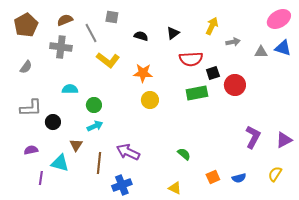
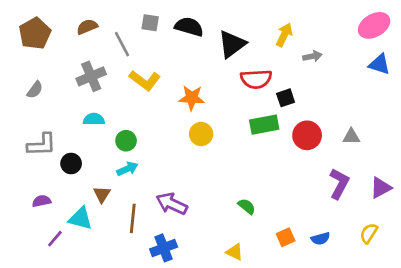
black triangle: (173, 33) -> (232, 44), size x1.6
black semicircle: (141, 36) -> (189, 27), moved, size x1.5
gray cross: (61, 47) -> (91, 76), moved, turned -30
gray triangle: (261, 52) -> (351, 137), moved
red circle: (235, 85) -> (307, 135), moved
purple line: (41, 178) -> (55, 239), turned 32

